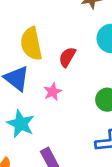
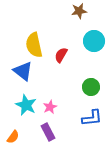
pink star: (53, 92) -> (50, 107), moved

